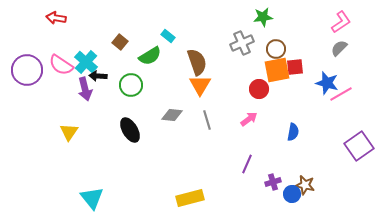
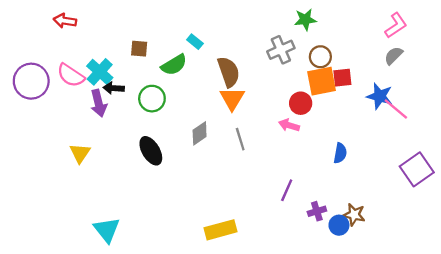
brown square: (120, 42) -> (139, 49), turned -35
pink line: (341, 94) -> (396, 109), turned 70
gray diamond: (172, 115) -> (200, 133), turned -40
pink arrow: (249, 119) -> (289, 125), moved, turned -126

